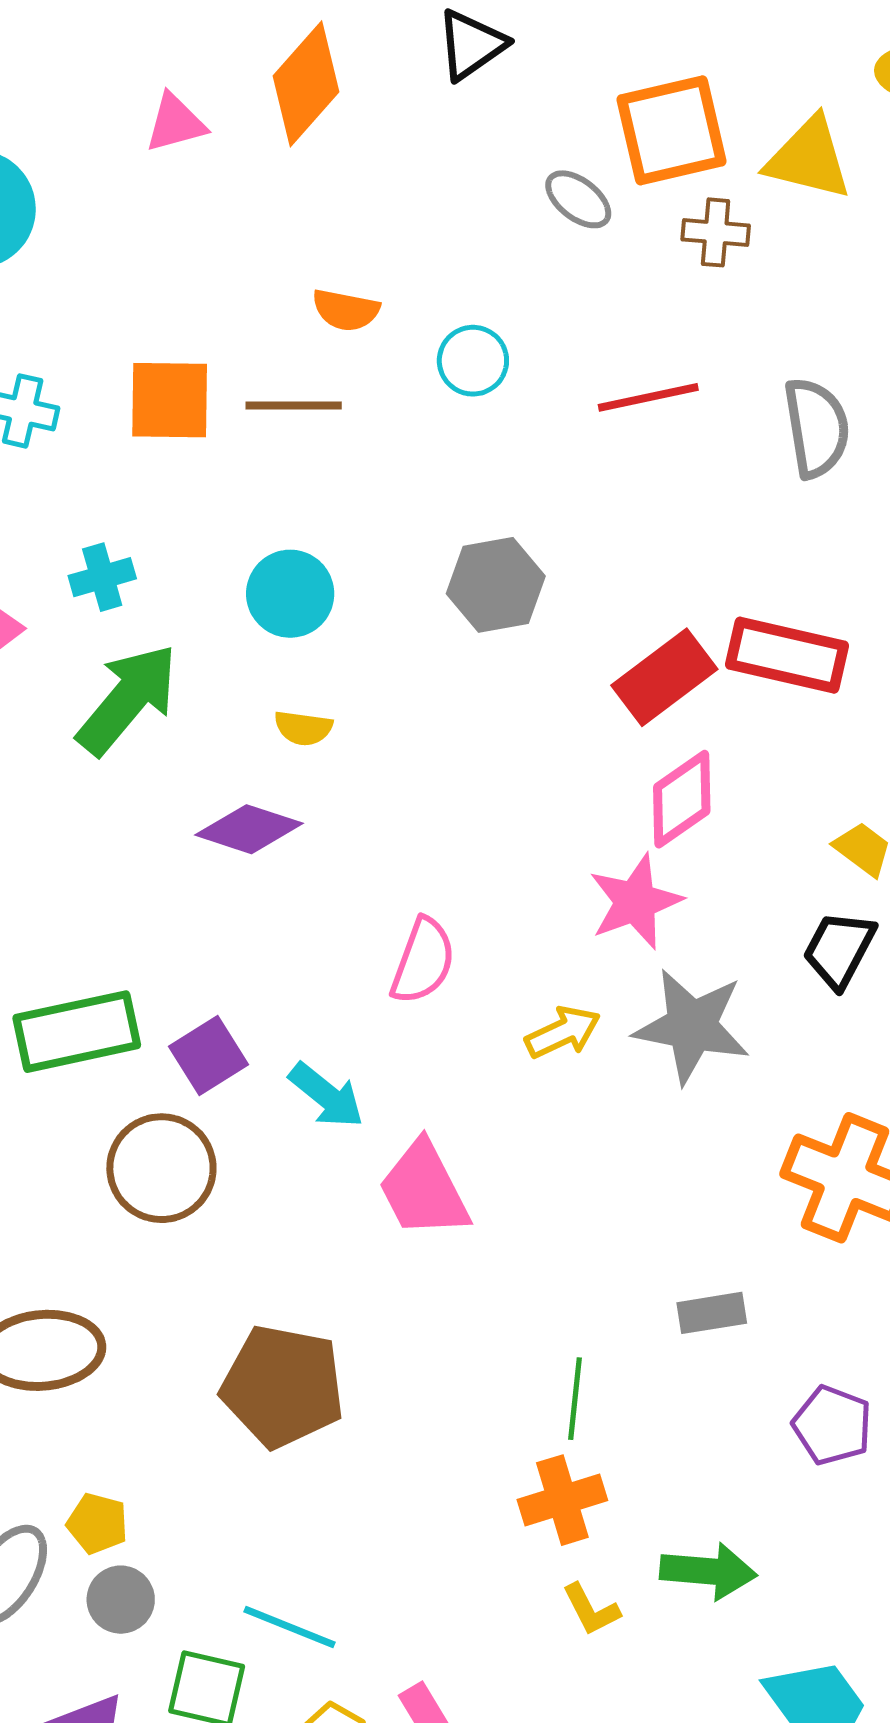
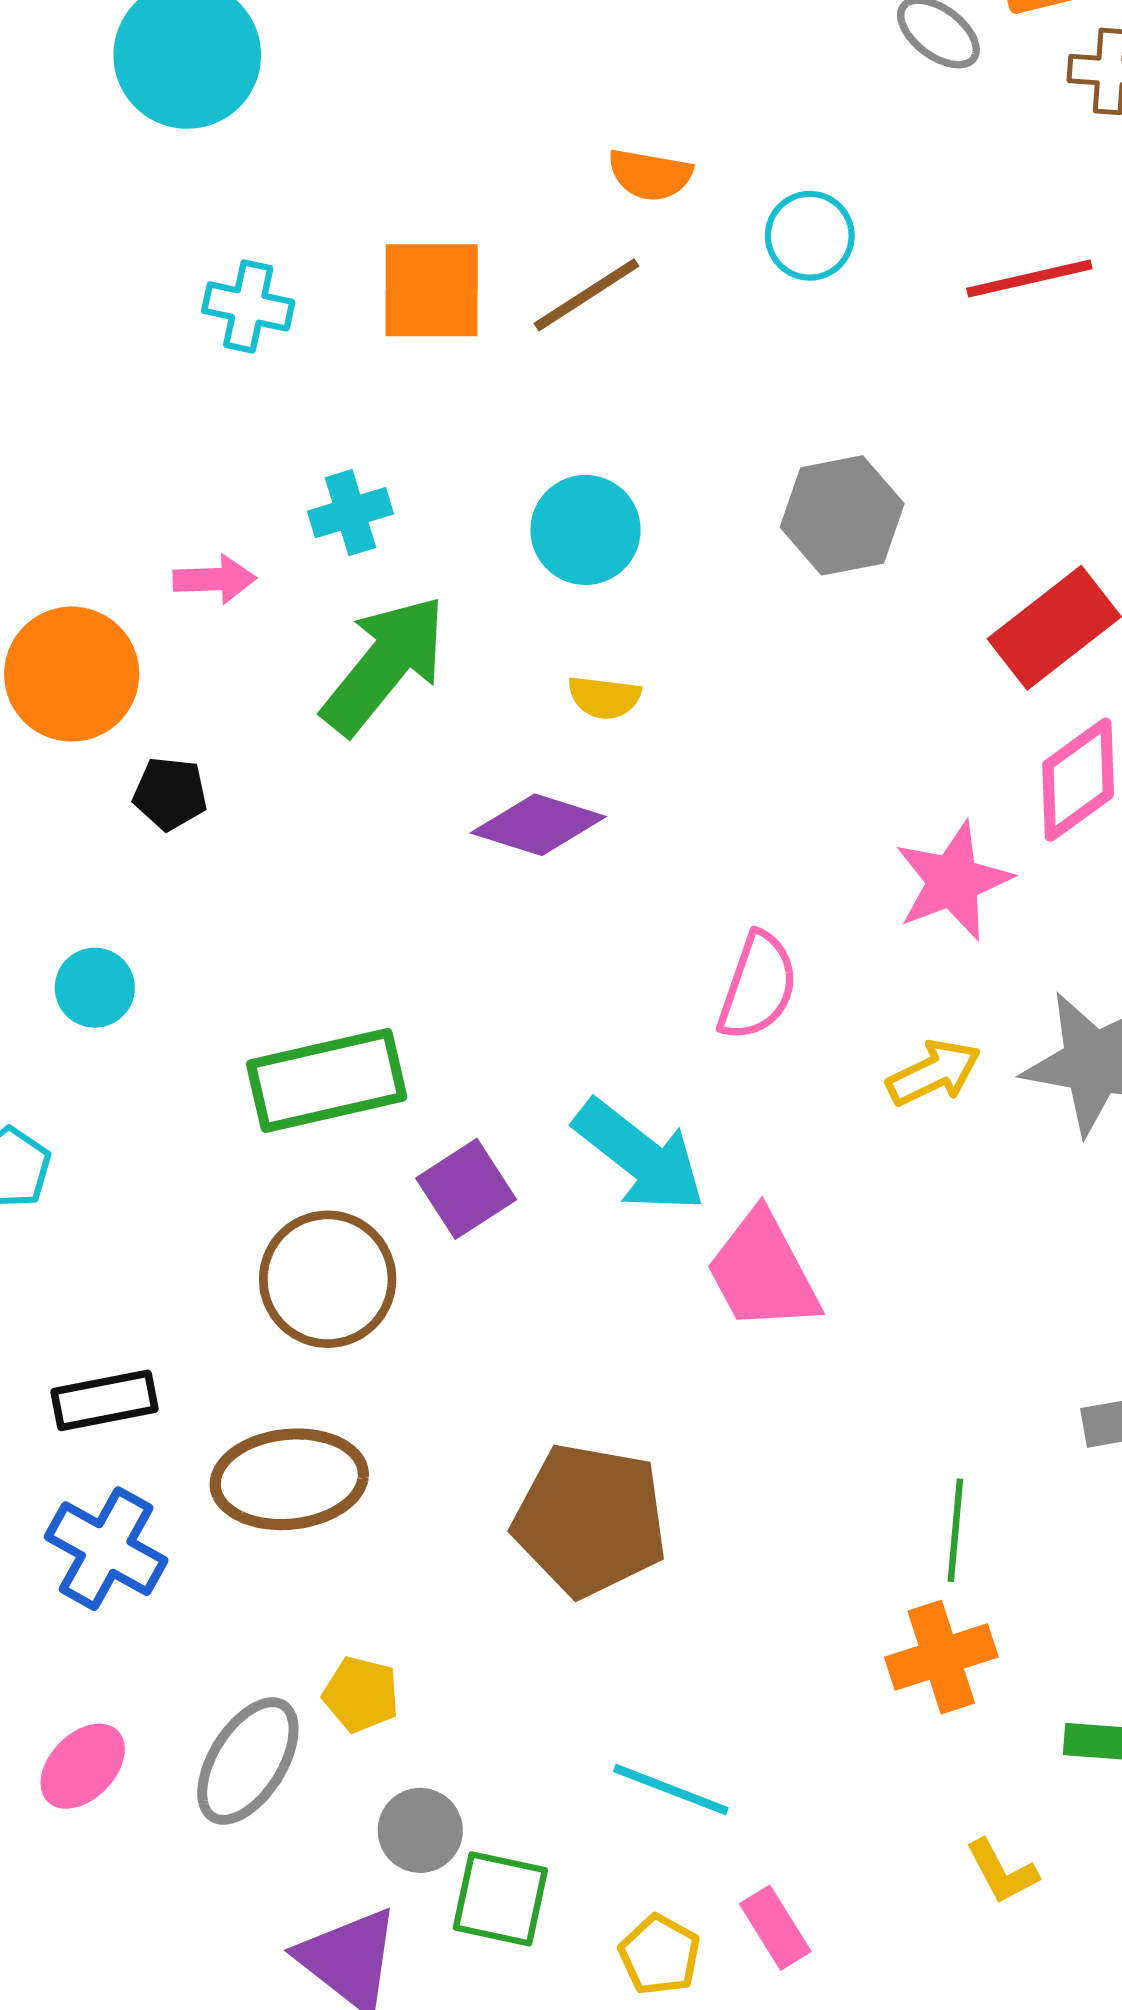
brown line: (294, 405) -> (586, 295), turned -32
pink star: (635, 902) -> (953, 881), moved
purple square: (209, 1056) -> (466, 1189), moved
cyan arrow: (326, 1095) -> (640, 1156), size x1.4
brown circle: (161, 1168) -> (328, 1279), moved
gray circle: (121, 1600) -> (420, 1830), moved
yellow L-shape: (591, 1610) -> (1002, 1872), moved
cyan line: (289, 1627) -> (671, 1790), moved

